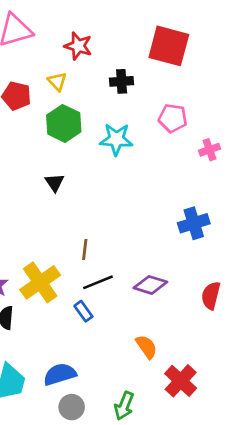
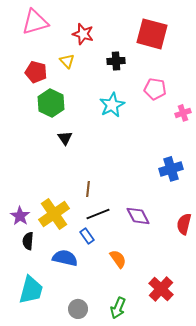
green hexagon: (64, 123) -> (51, 103), moved
cyan star: (116, 139) -> (112, 105), turned -30
purple diamond: (150, 285) -> (138, 216), turned 45
orange semicircle: (146, 347) -> (118, 259), moved
blue semicircle: (60, 374) -> (65, 258), moved, turned 30

